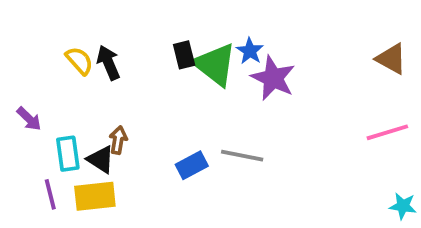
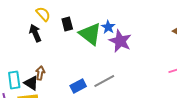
black rectangle: (184, 55) -> (67, 24), moved
yellow semicircle: (79, 61) -> (43, 14), moved
gray line: (242, 156) -> (104, 81), turned -40

